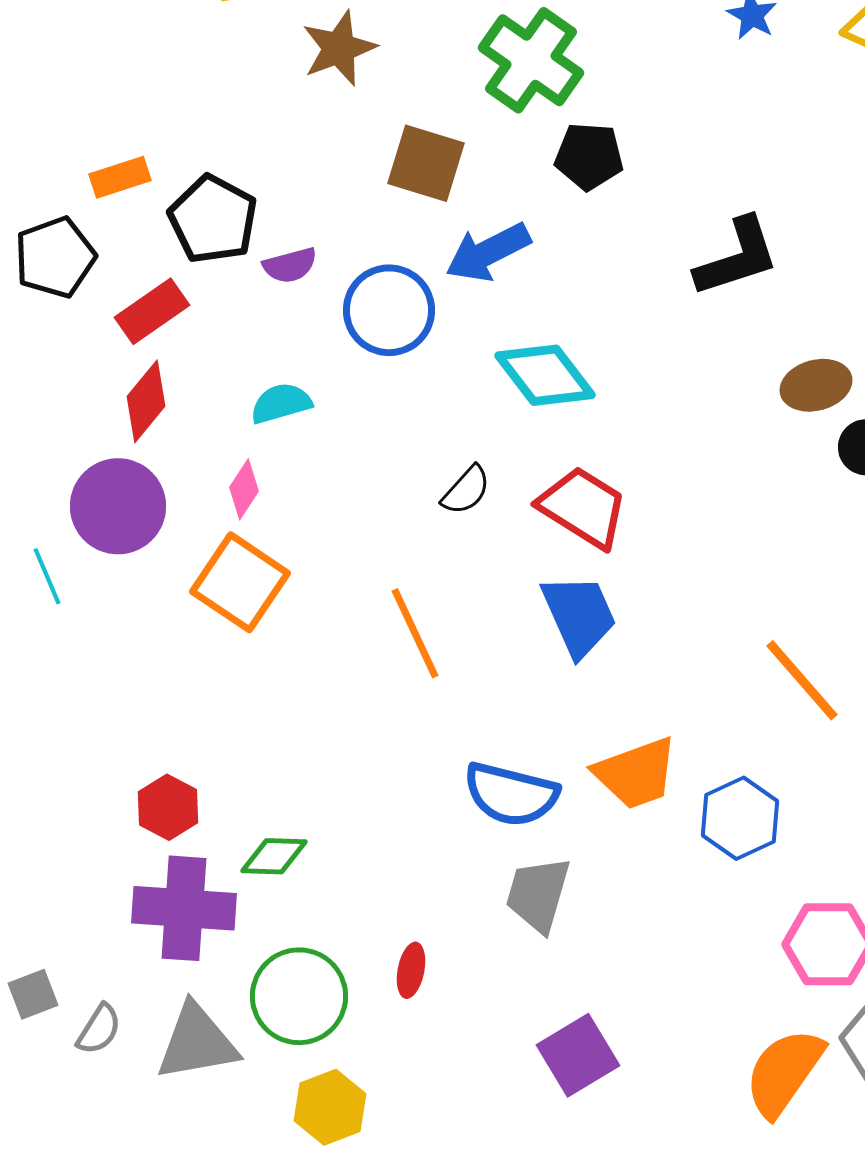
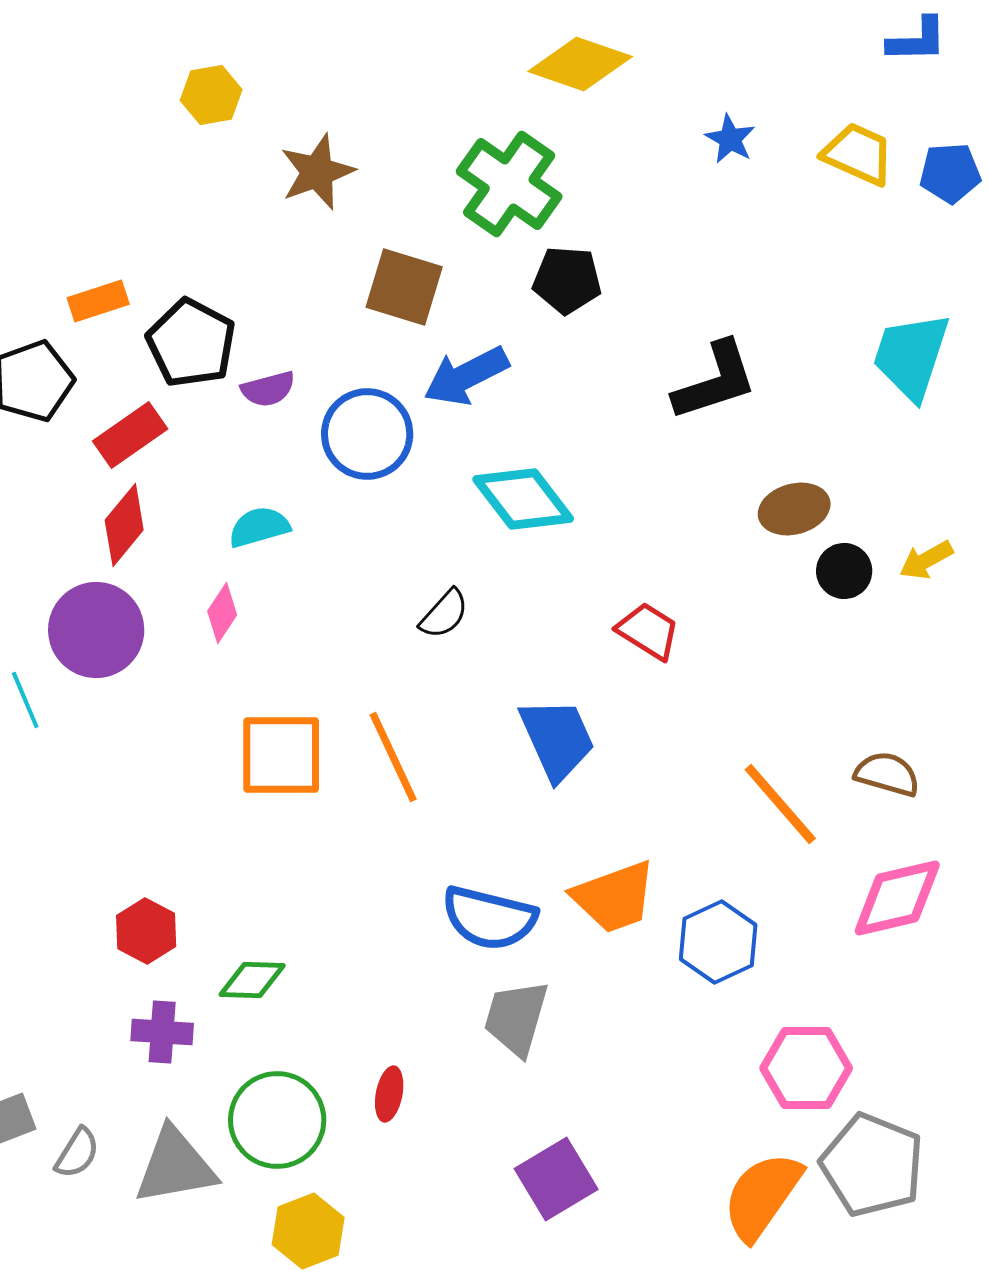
red trapezoid: (583, 507) -> (648, 631), moved, size x0.7
orange square: (240, 582) -> (281, 755), moved, turned -34
purple cross: (184, 908) -> (162, 1032), size x0.6

